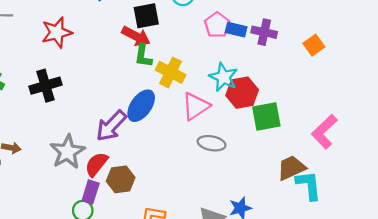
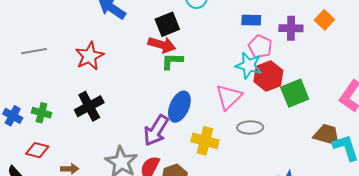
pink pentagon: (217, 25) -> (260, 47), moved
purple cross: (264, 32) -> (291, 28), moved
green L-shape: (143, 56) -> (172, 61), turned 95
yellow cross: (171, 72) -> (205, 141), moved
brown trapezoid: (291, 168) -> (327, 135), turned 52

